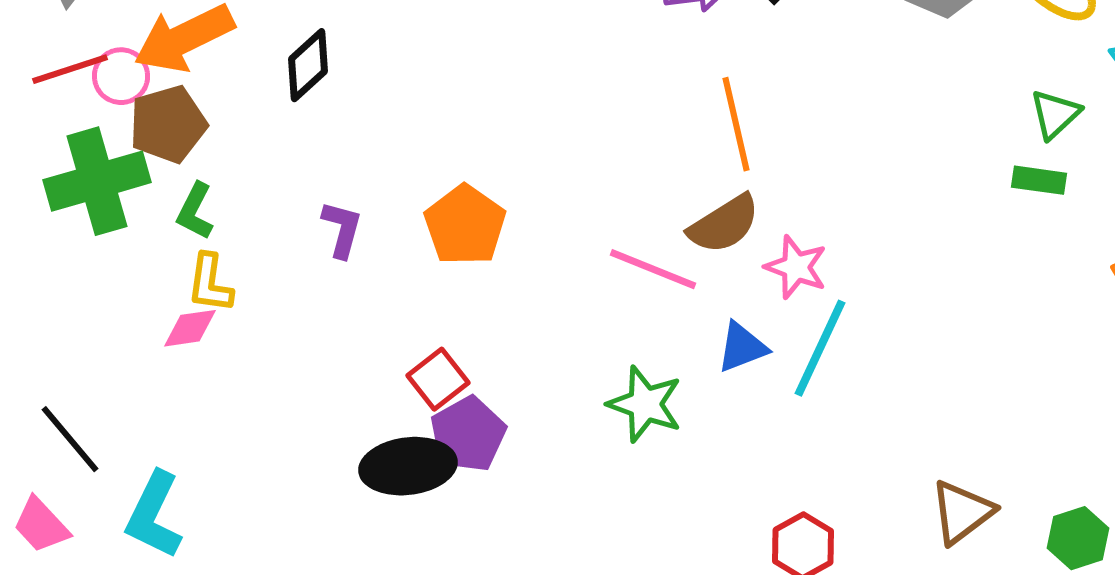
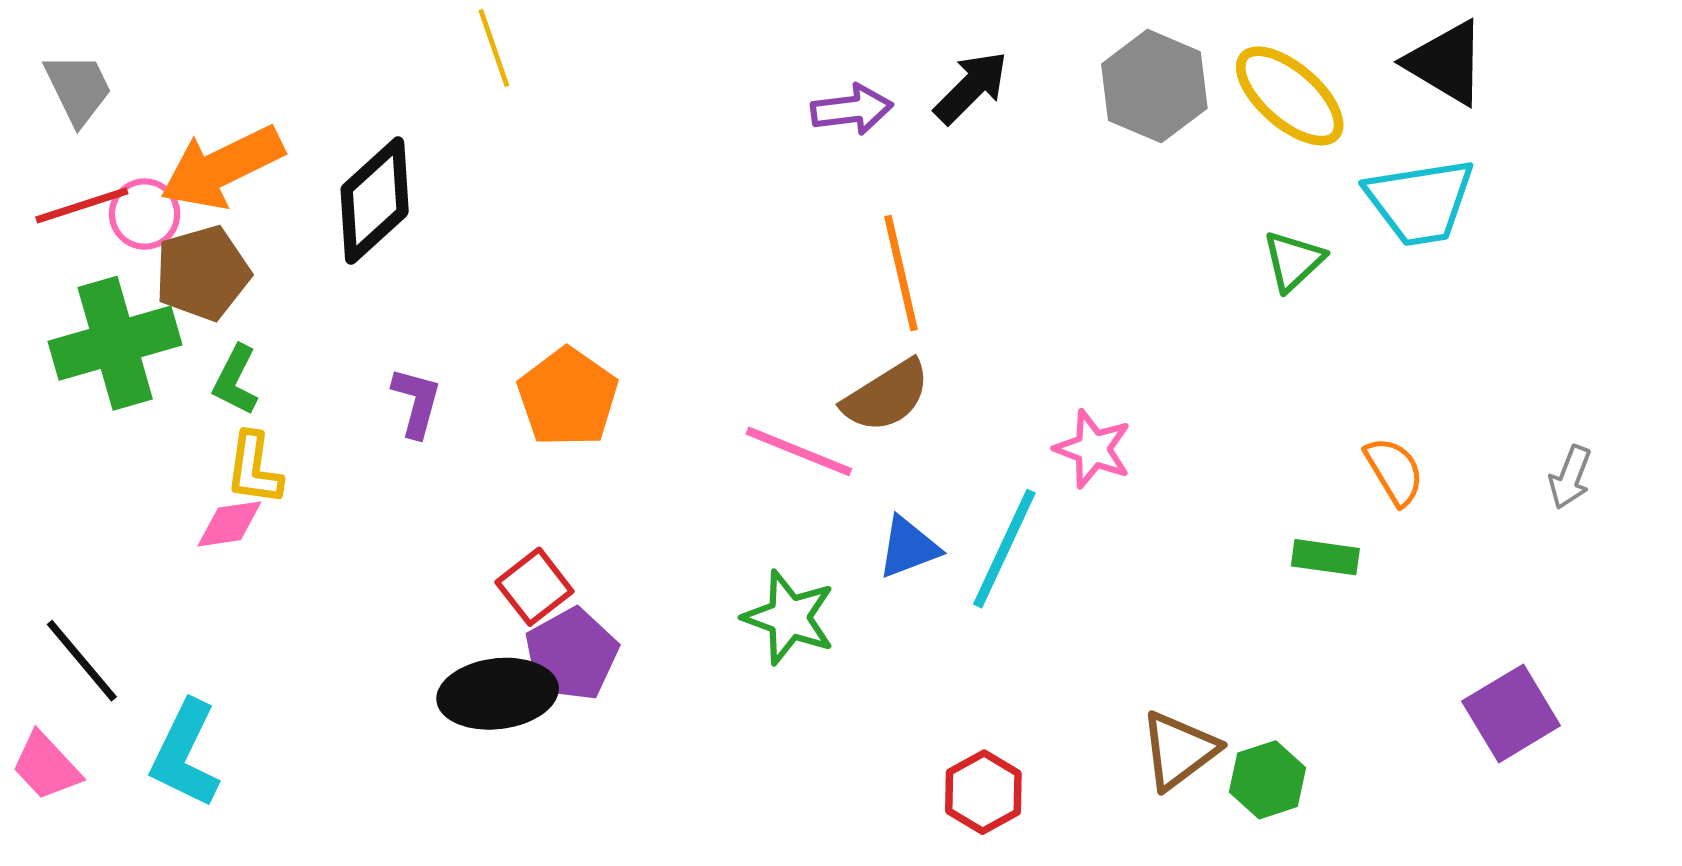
black diamond: (308, 65) -> (375, 200), size x1.4
green rectangle: (1039, 180) -> (1325, 557), moved
pink star: (796, 267) -> (1093, 449), moved
green hexagon: (1078, 538) -> (1268, 780), moved

